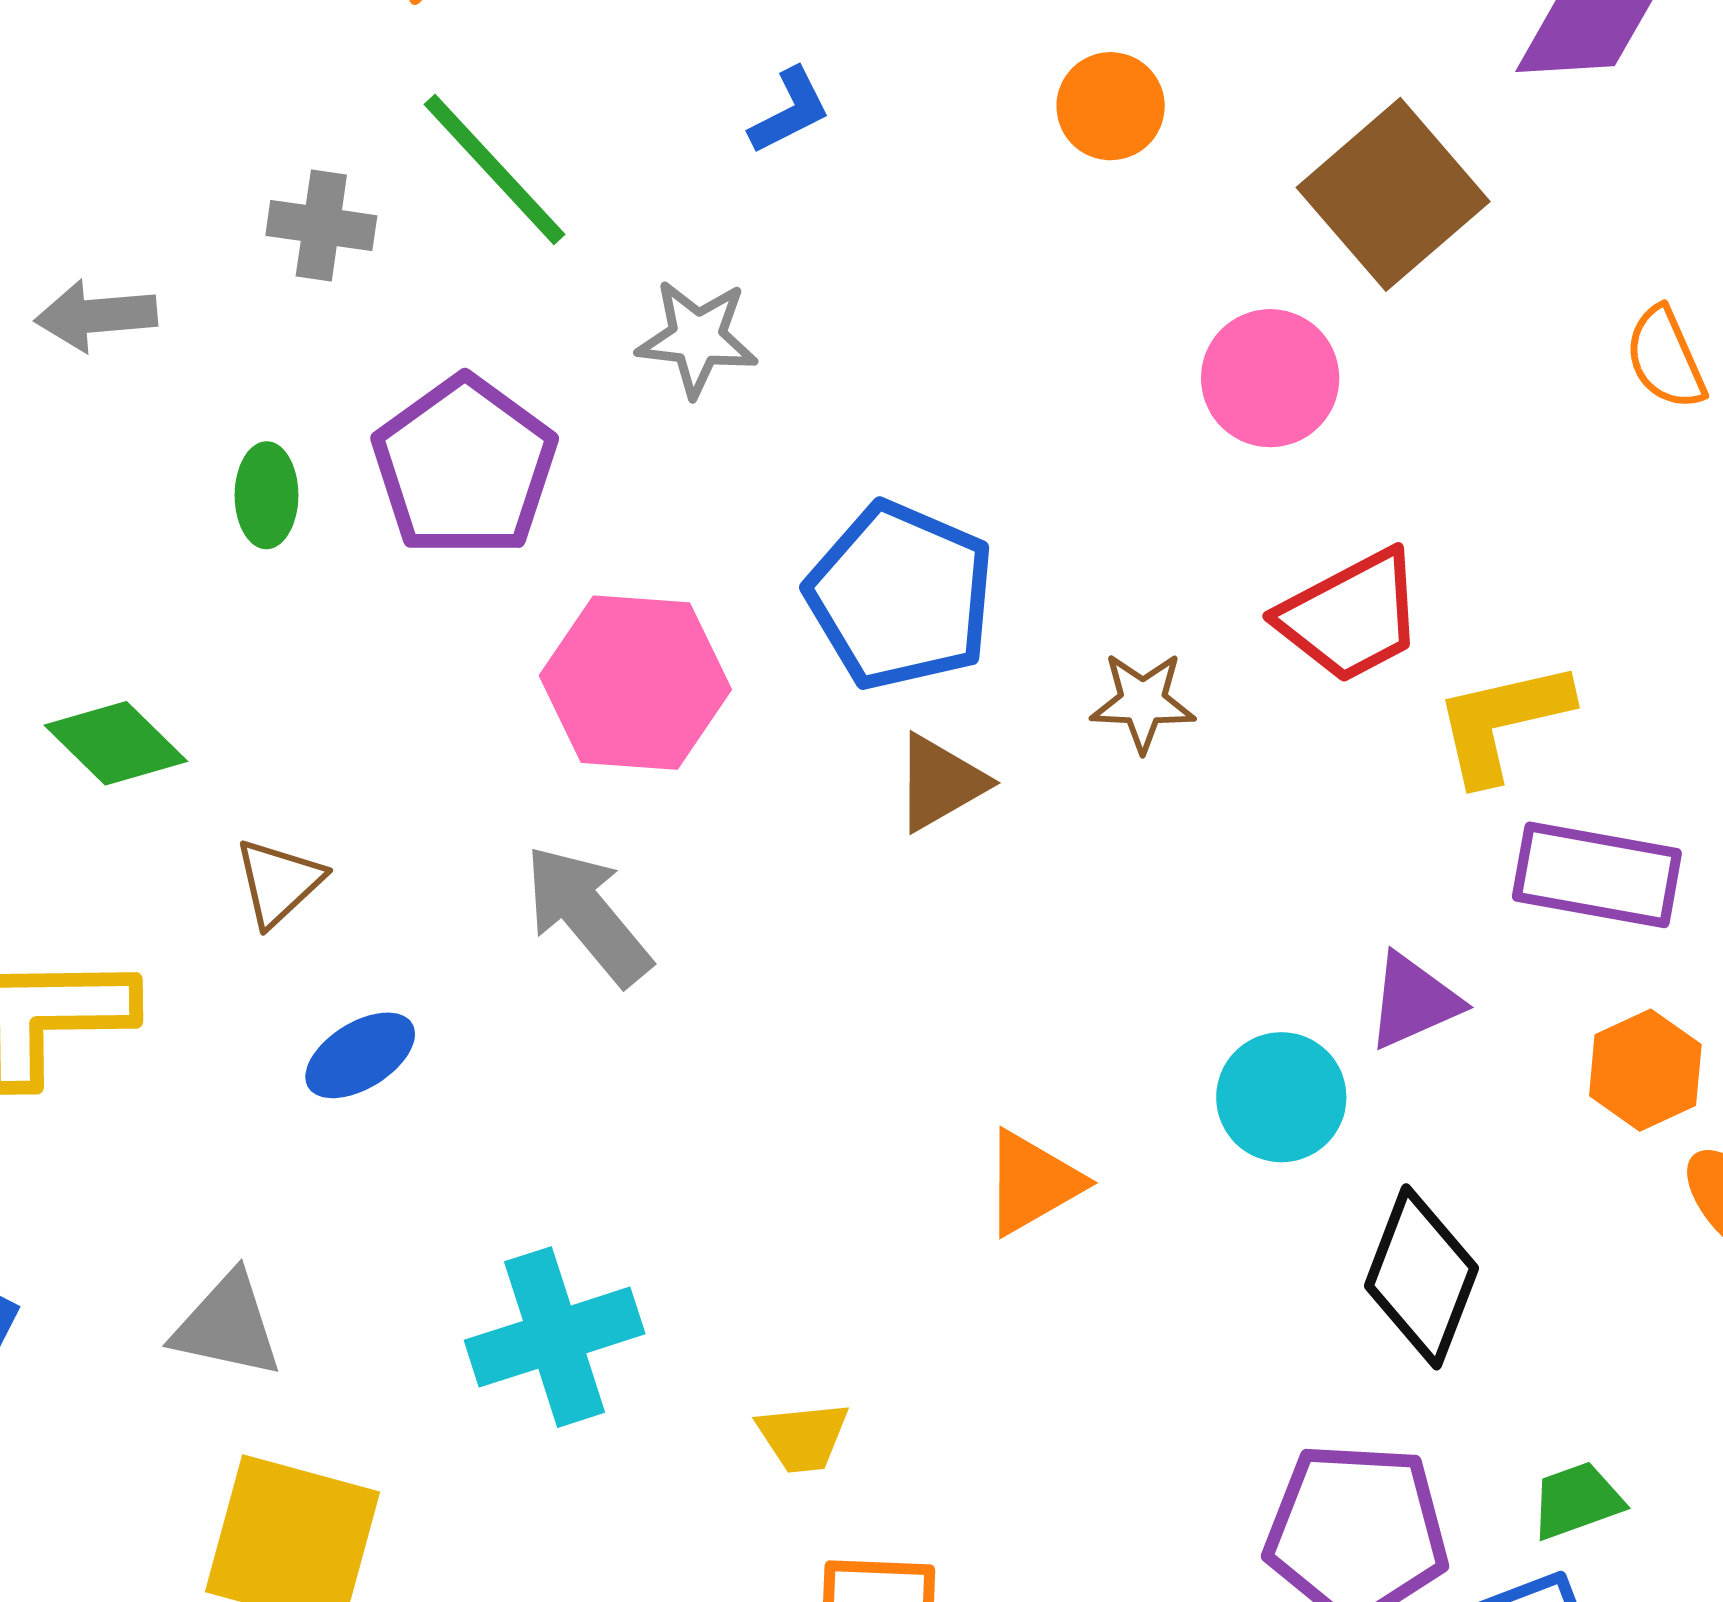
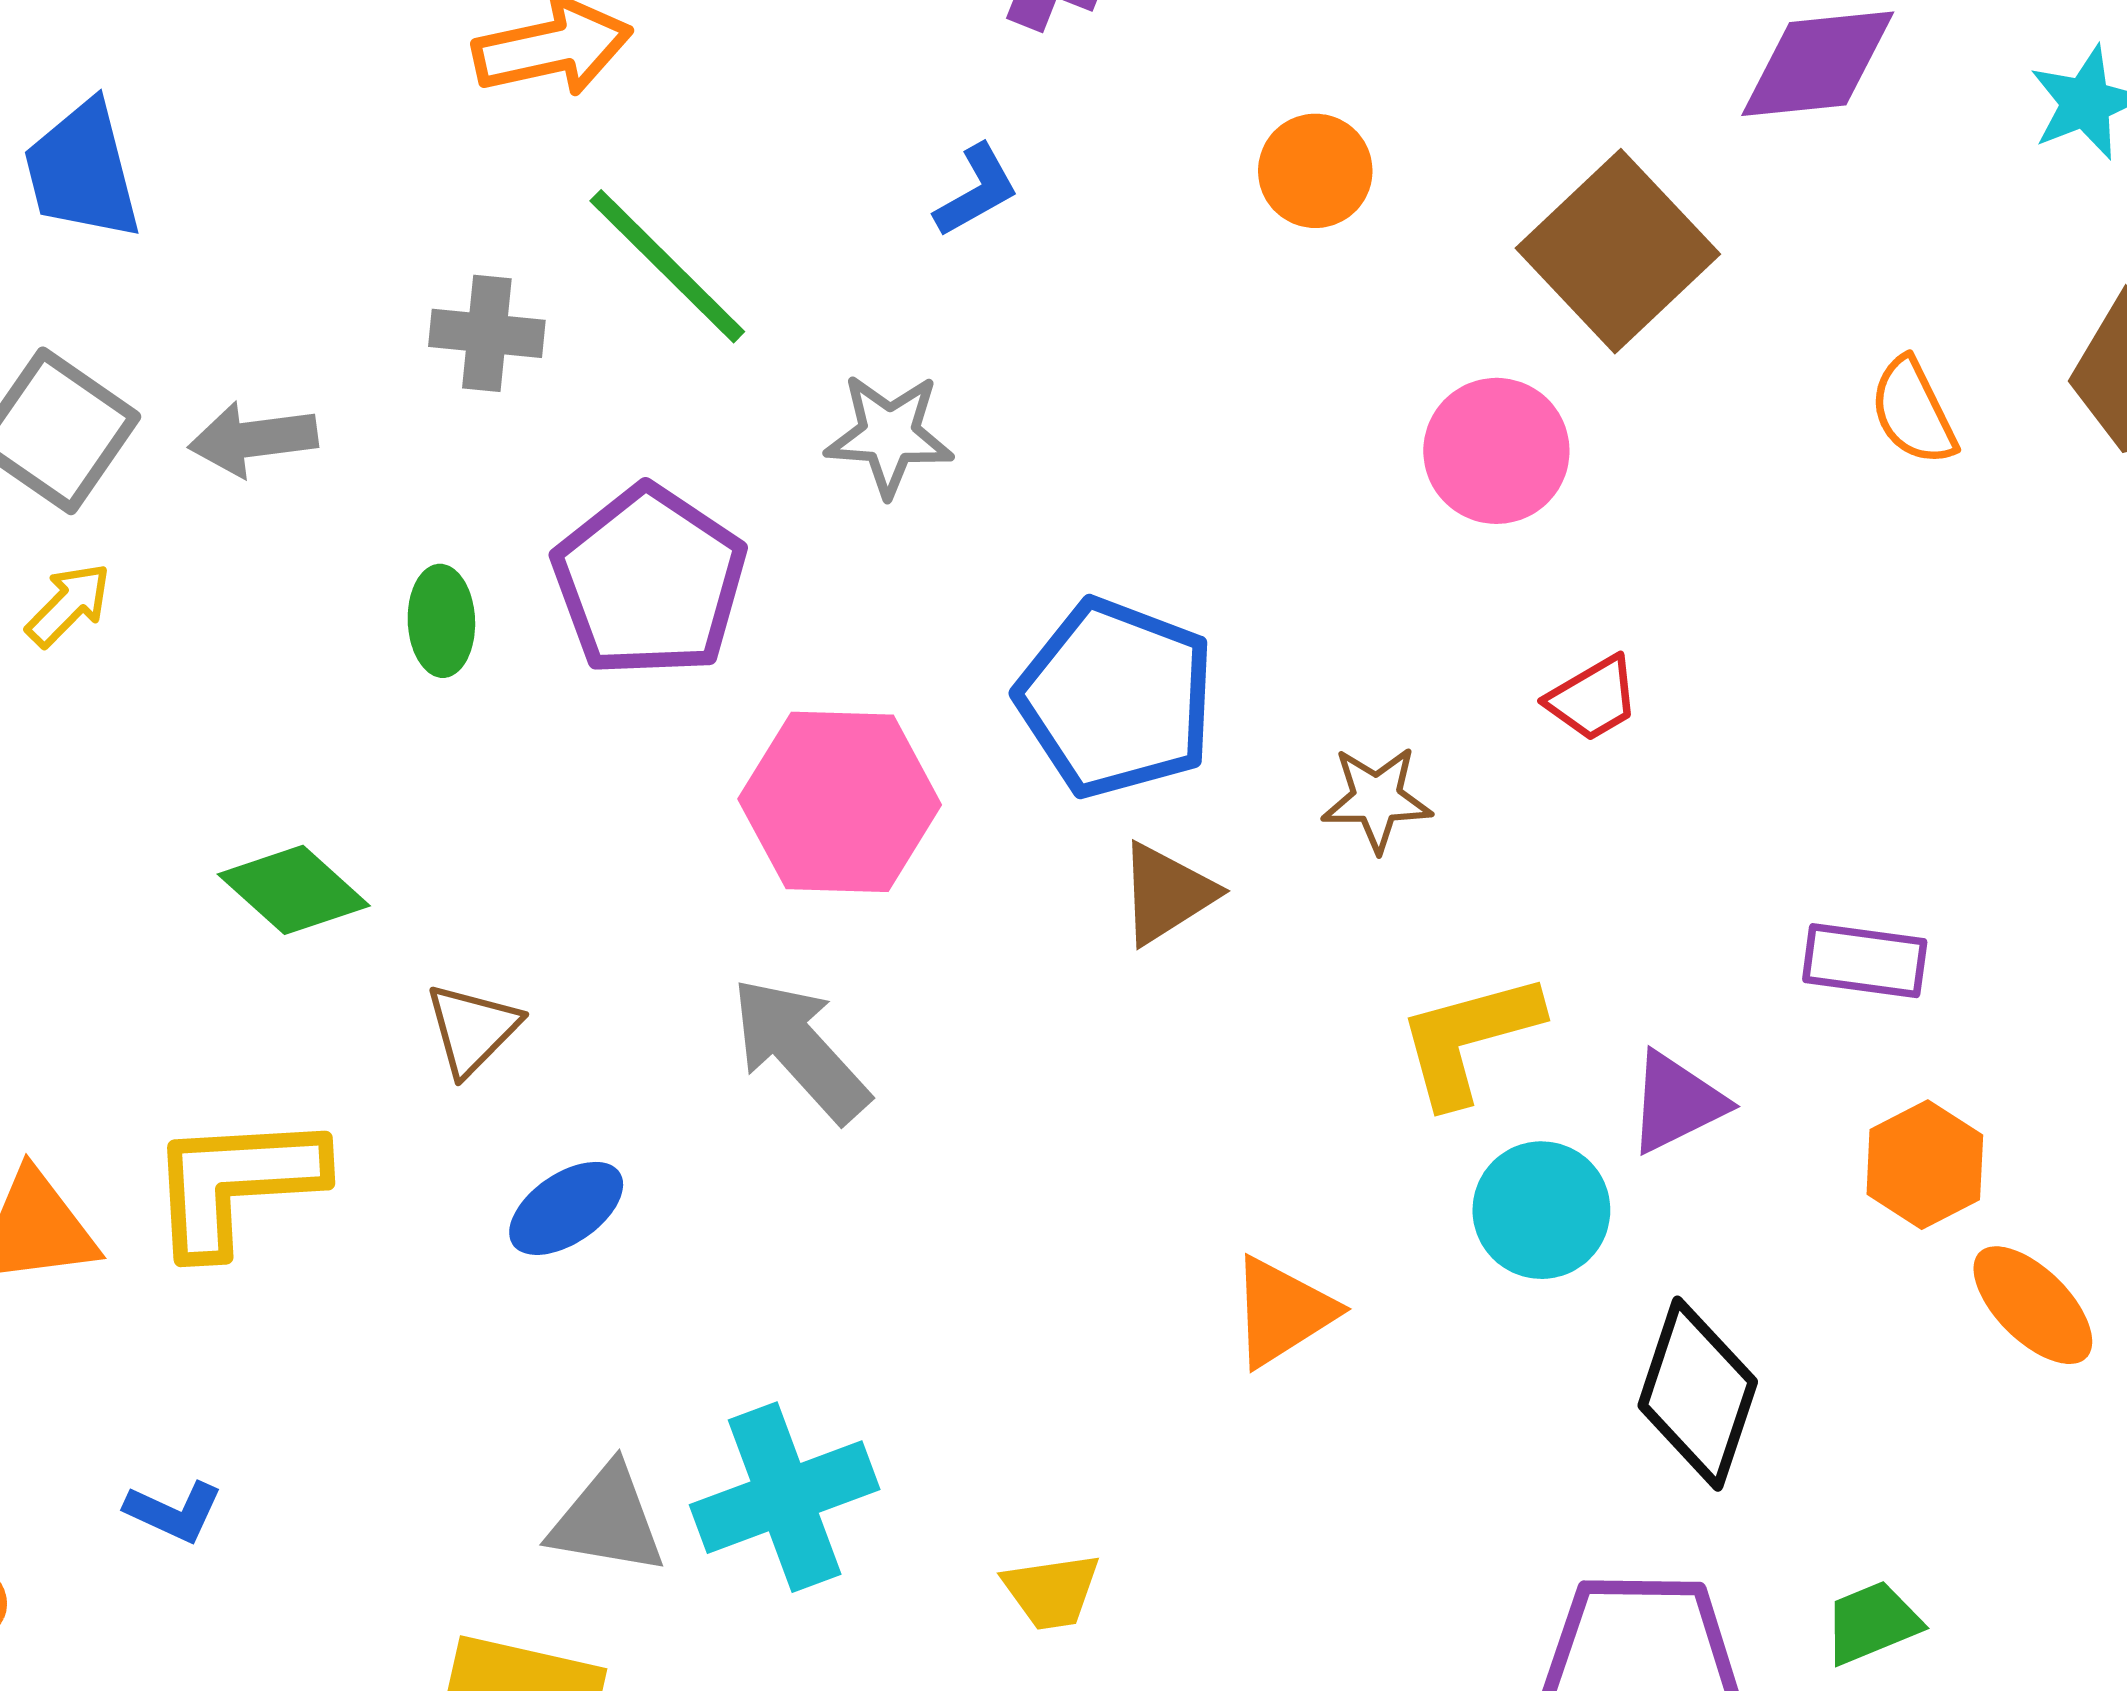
red trapezoid: (1351, 616) -> (1593, 699), size x0.6
yellow L-shape: (1502, 722) -> (1469, 1039), moved
purple rectangle: (1597, 875) -> (1865, 961), size x0.7
gray triangle: (227, 1326) -> (607, 1520), moved

